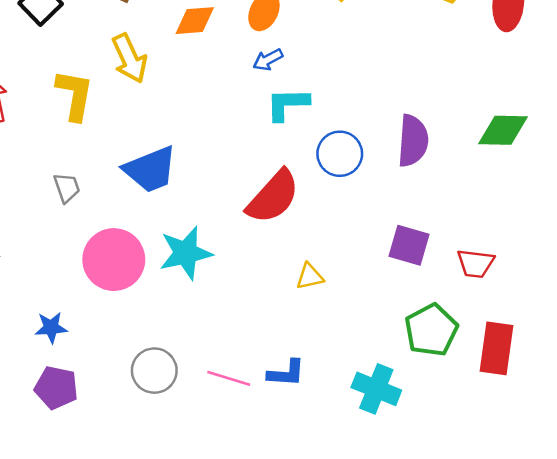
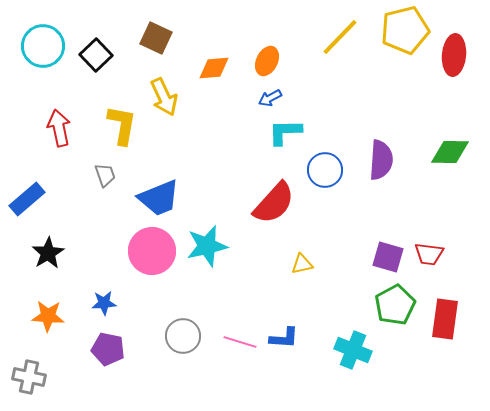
blue trapezoid: (150, 169) -> (159, 198), moved
gray trapezoid: (67, 188) -> (105, 175), moved
purple square: (409, 245) -> (388, 257), moved

